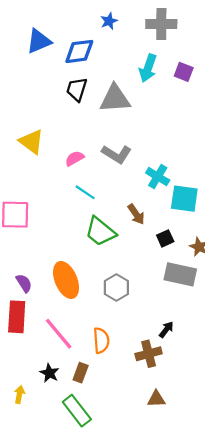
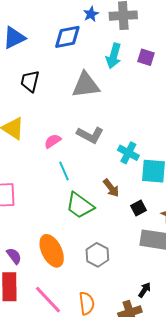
blue star: (109, 21) -> (91, 14), moved
blue diamond: (79, 51) -> (67, 37), moved
black trapezoid: (77, 89) -> (30, 81), moved
cyan line: (85, 192) -> (64, 171), turned 36

